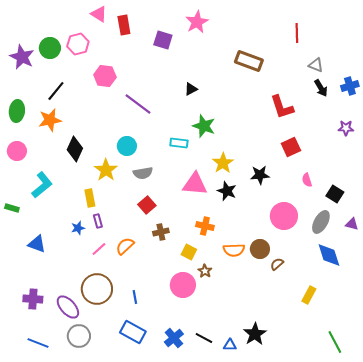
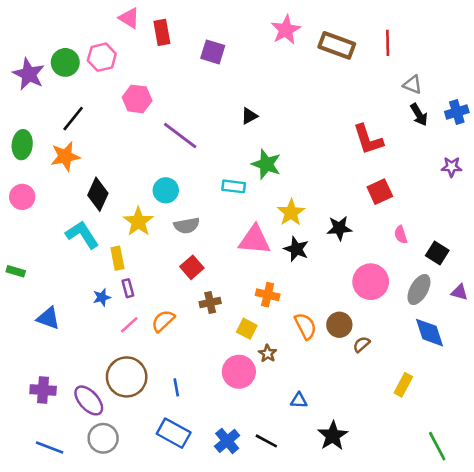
pink star: (197, 22) -> (286, 30), moved
brown rectangle: (249, 61) -> (337, 45), moved
cyan L-shape: (42, 185) -> (82, 235), moved, turned -84
orange semicircle: (234, 250) -> (305, 326), turned -115
blue triangle: (230, 345) -> (299, 400), moved

